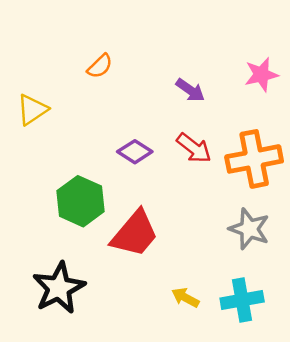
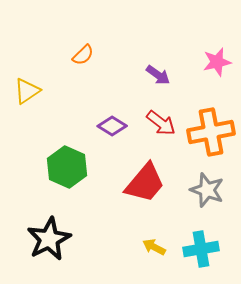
red trapezoid: (135, 234) -> (145, 183), moved

